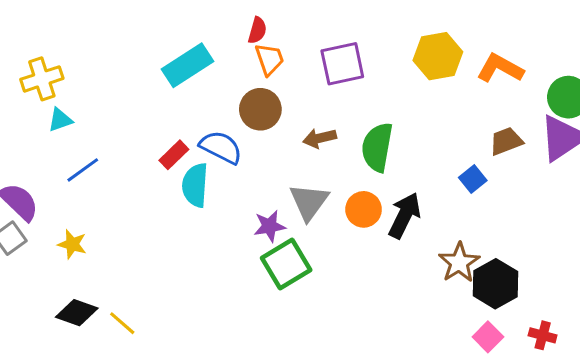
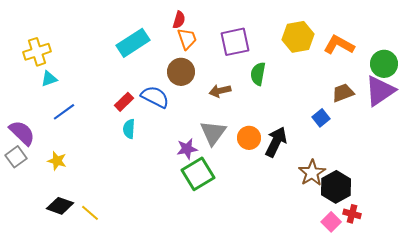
green semicircle: (377, 147) -> (258, 74), moved, size x0.7
cyan semicircle: (195, 185) -> (129, 129), moved, size x0.7
red cross: (543, 335) -> (352, 214), moved

